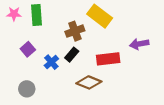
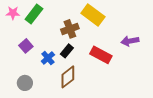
green rectangle: (36, 15) -> (34, 14), turned 42
red rectangle: (108, 59) -> (101, 55), turned 35
brown diamond: (89, 82) -> (68, 77), moved, turned -60

